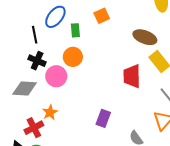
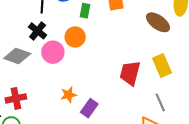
brown ellipse: (145, 37) -> (158, 22), moved
orange star: (50, 112) -> (69, 95), moved

